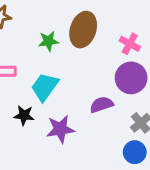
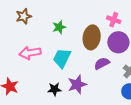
brown ellipse: (83, 30) -> (92, 37), moved
black star: (24, 115) -> (55, 89), moved

